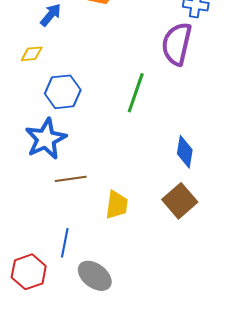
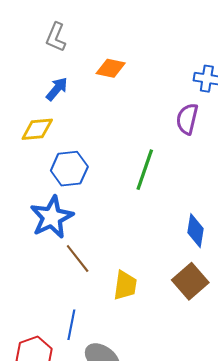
purple semicircle: (177, 44) -> (187, 119), size x0.7
yellow diamond: (32, 54) -> (37, 129), size x1.4
brown line: (71, 179) -> (78, 259), turned 60

